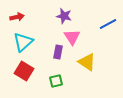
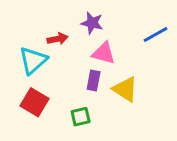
red arrow: (17, 17) -> (58, 39), moved
pink triangle: (72, 37) -> (104, 53), turned -42
purple rectangle: (58, 52) -> (94, 81), moved

